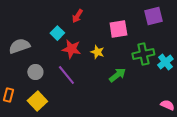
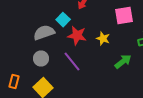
gray semicircle: (19, 46) -> (44, 32), moved

